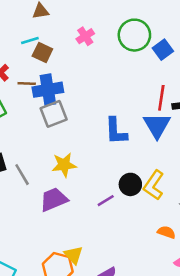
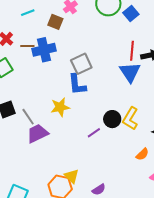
brown square: (42, 52) -> (55, 22), moved
gray square: (54, 114) -> (81, 64), moved
blue L-shape: (116, 131) -> (77, 85), moved
purple trapezoid: (54, 199) -> (37, 133), moved
orange semicircle: (166, 232) -> (142, 154), turned 120

